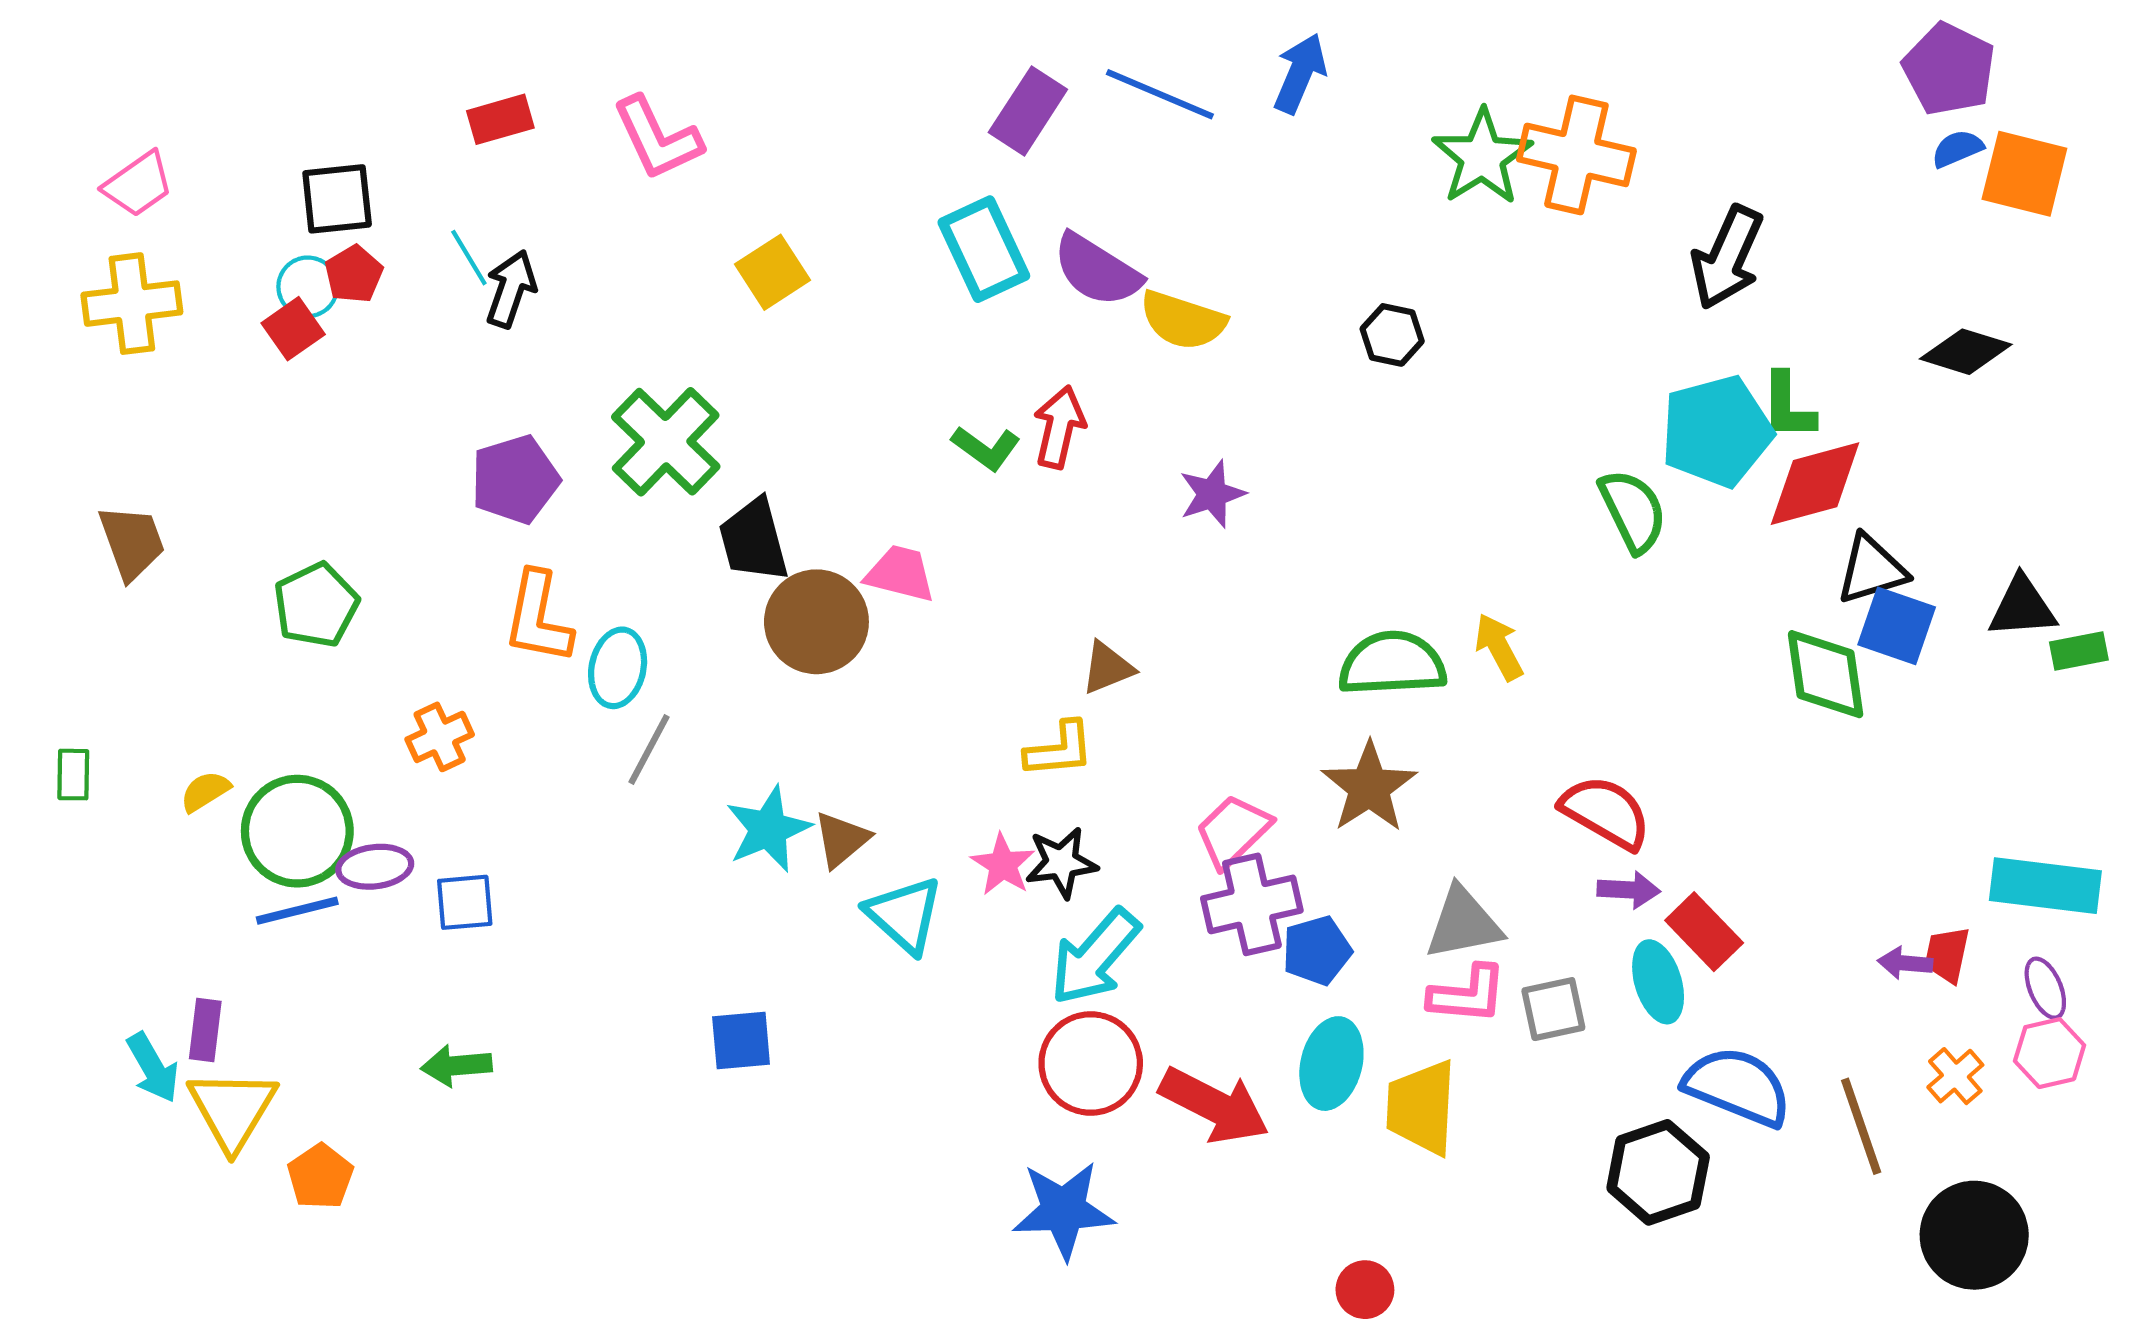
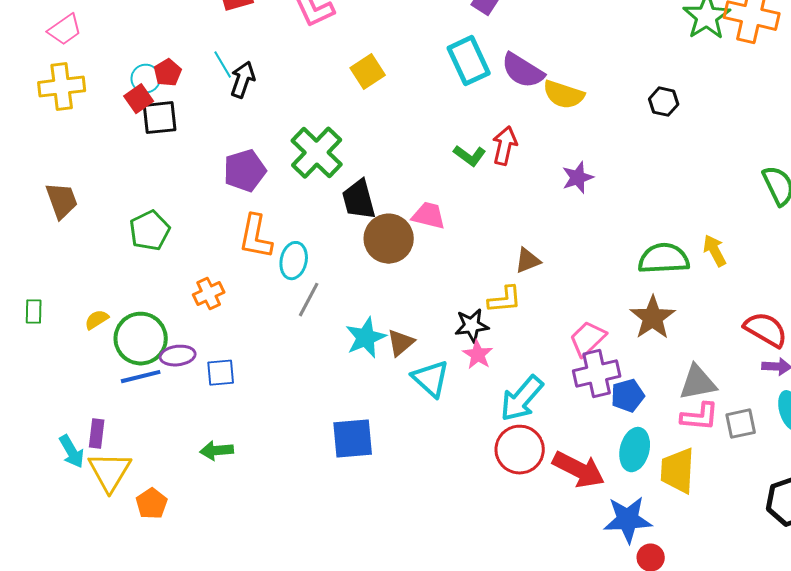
black square: (337, 199) -> (160, 118), moved
black star: (1061, 863) -> (472, 326), moved
blue square: (741, 1040) -> (353, 439), size x1.4
blue star: (1063, 1210) -> (628, 520), moved

